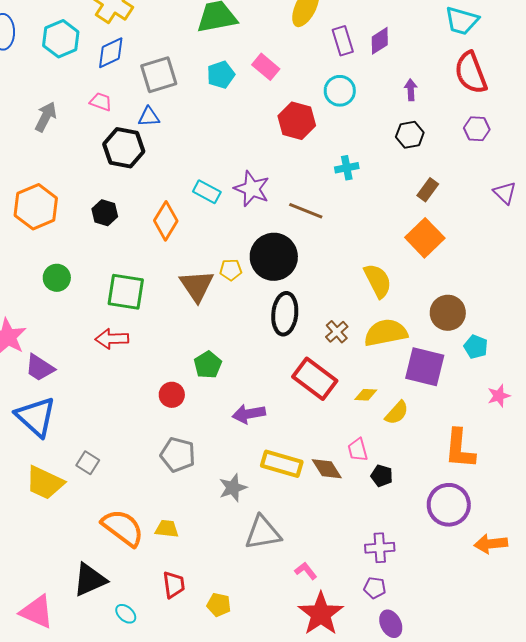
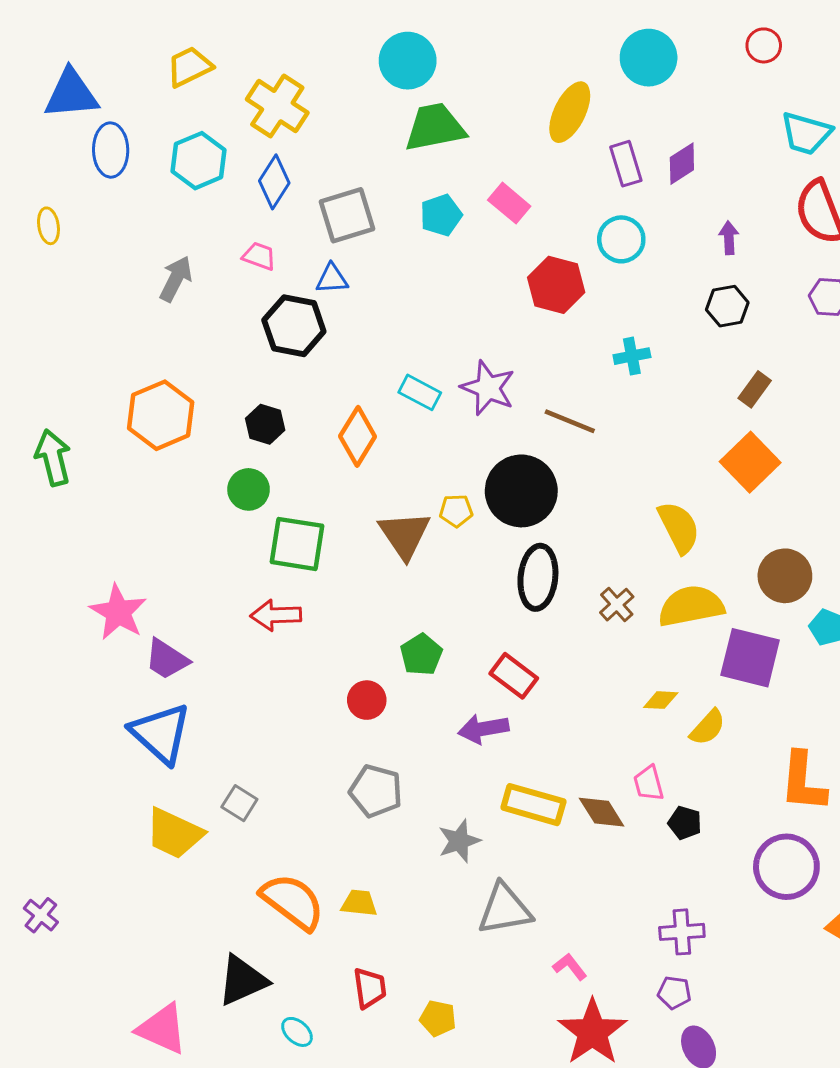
blue diamond: (111, 53) -> (274, 182), turned -32
green circle: (57, 278) -> (249, 489), moved
red rectangle: (315, 379) -> (514, 676), moved, size x0.7

